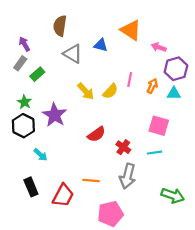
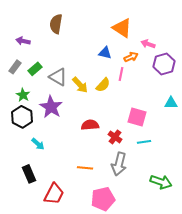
purple arrow: (24, 44) -> (23, 41), turned -48
blue triangle: (101, 45) -> (105, 53), moved
gray triangle: (73, 54) -> (58, 77), moved
gray rectangle: (20, 63) -> (15, 67), moved
orange arrow: (152, 86) -> (131, 57), moved, turned 40
cyan triangle: (174, 93) -> (171, 103), moved
pink square: (159, 126) -> (137, 117), moved
red semicircle: (96, 134) -> (90, 125), turned -150
red trapezoid: (63, 196) -> (54, 194), moved

